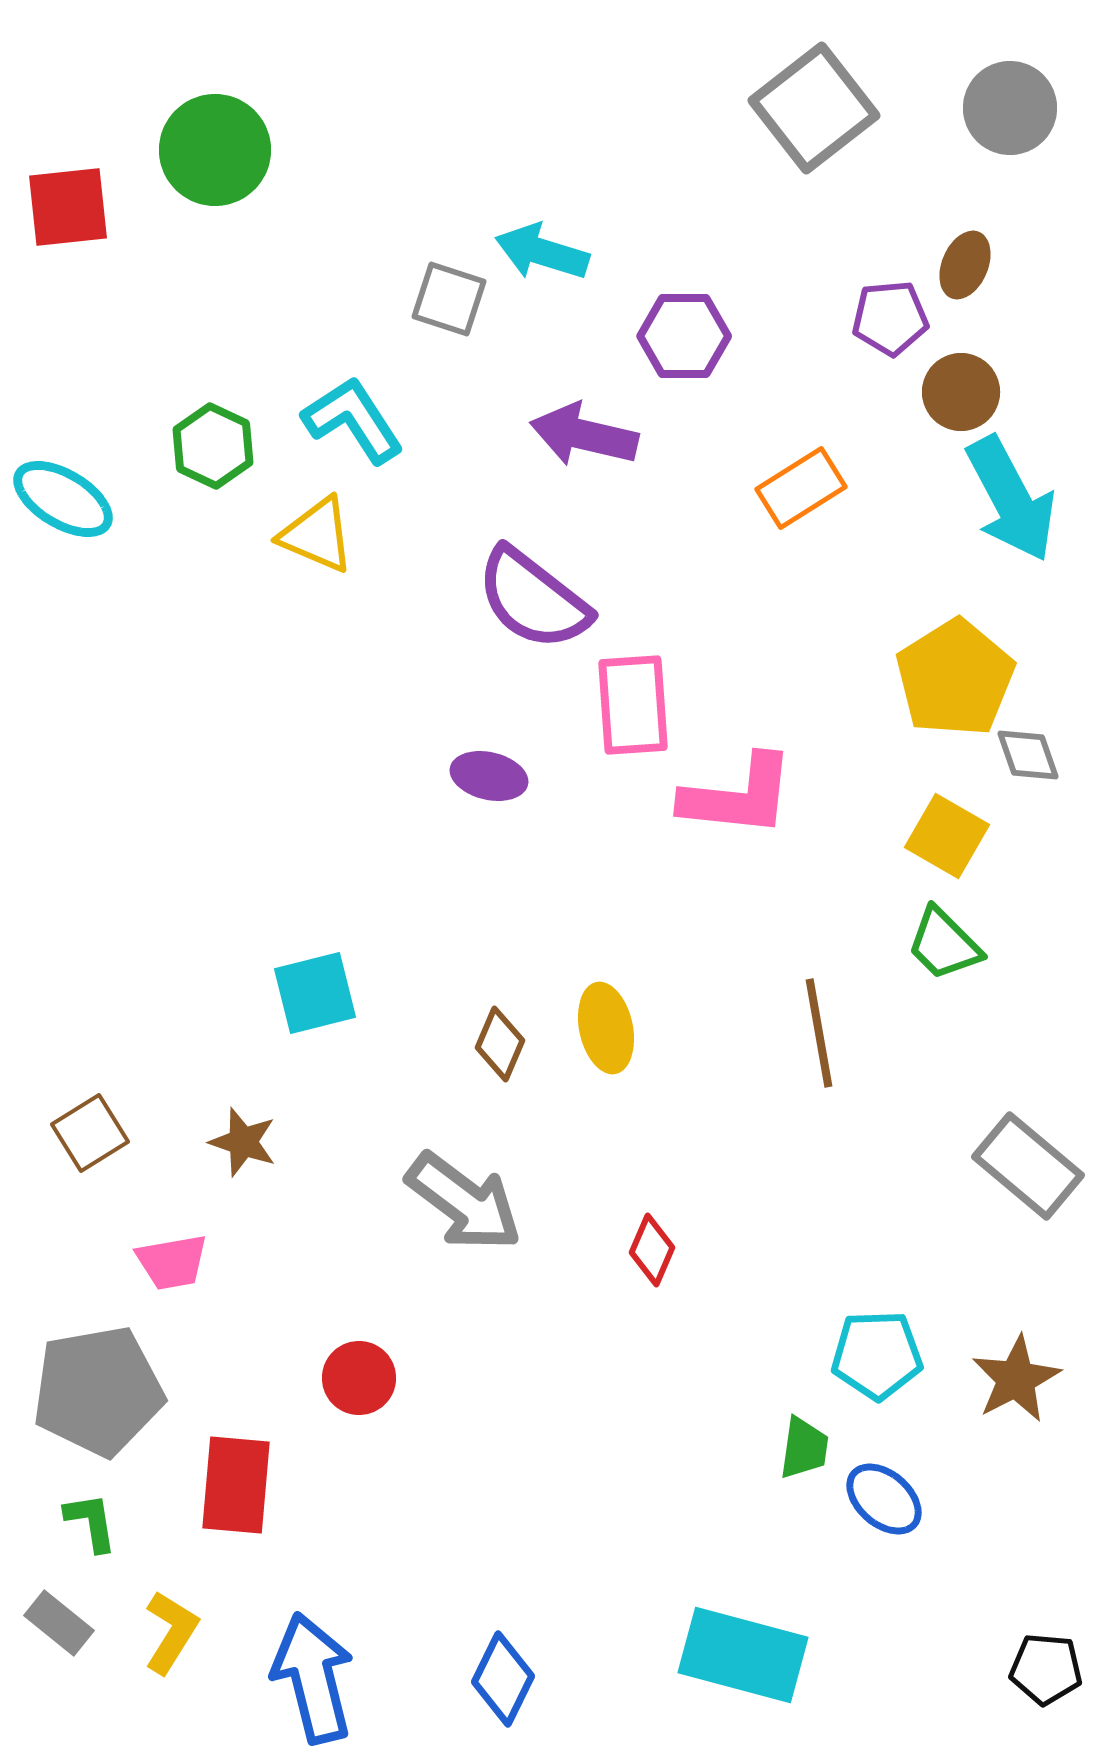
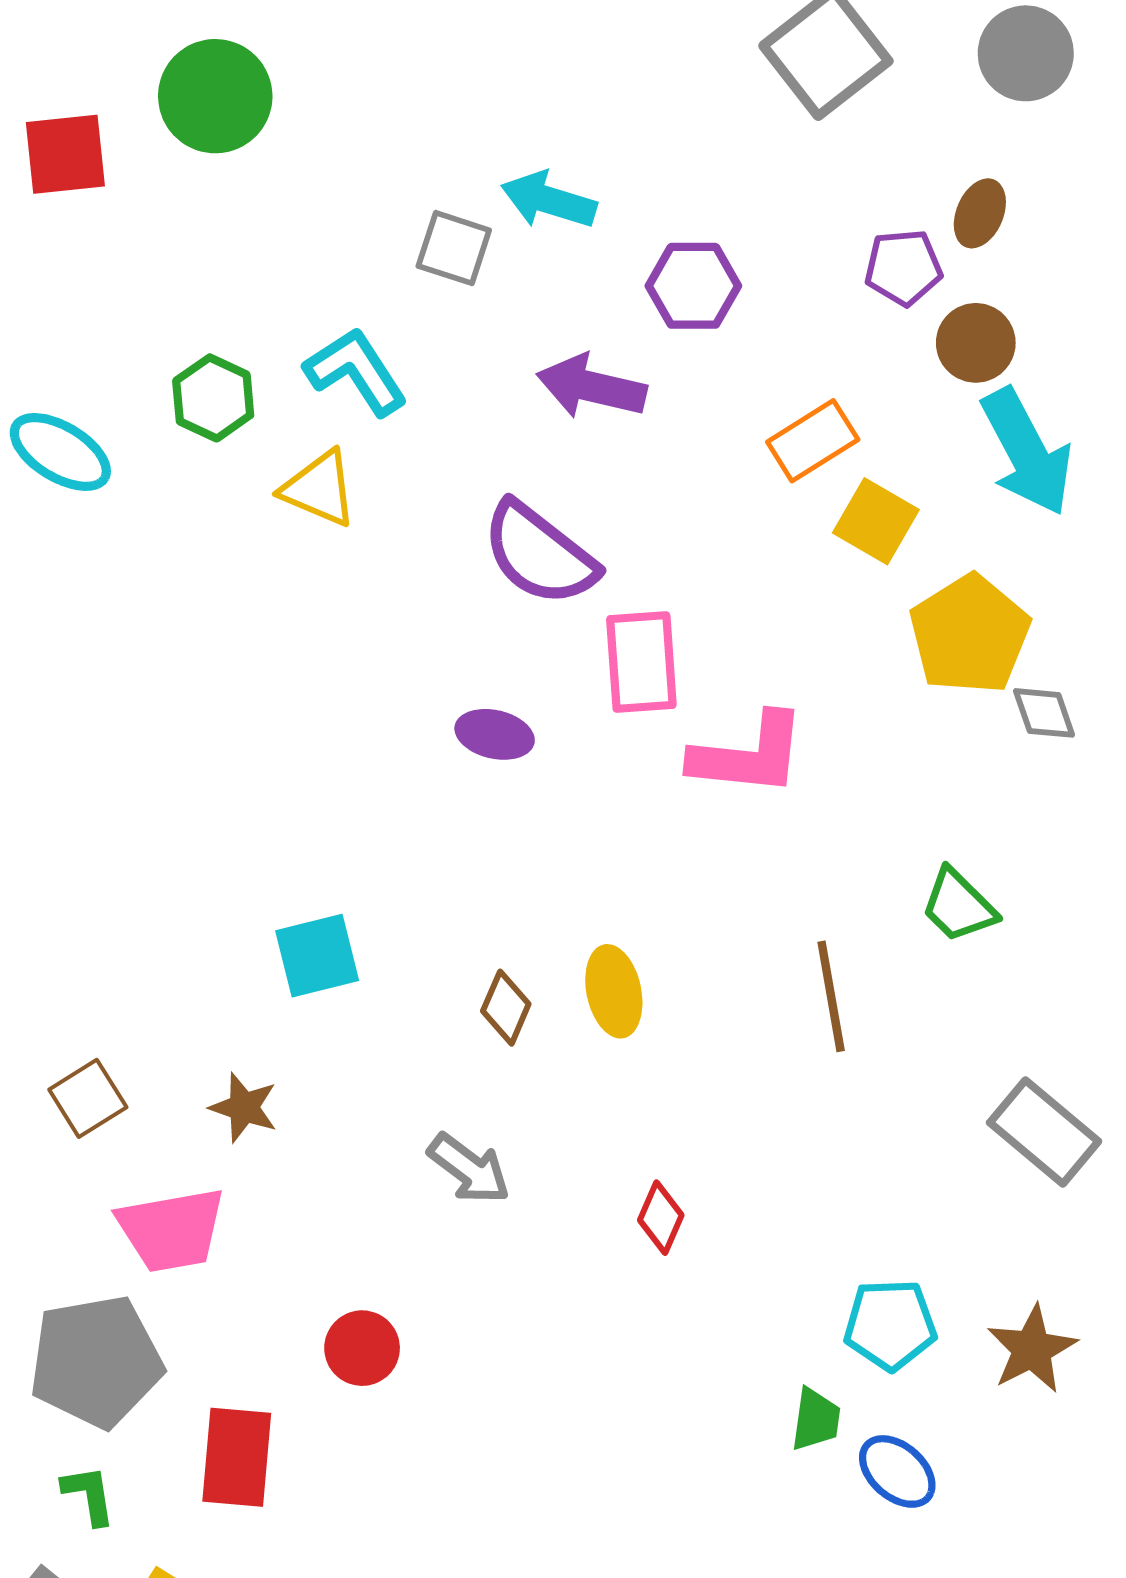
yellow square: (947, 836) -> (876, 521), moved
gray arrow: (464, 1202) -> (469, 1169), size x0.7
pink trapezoid: (172, 1262) -> (171, 1230), size x1.5

